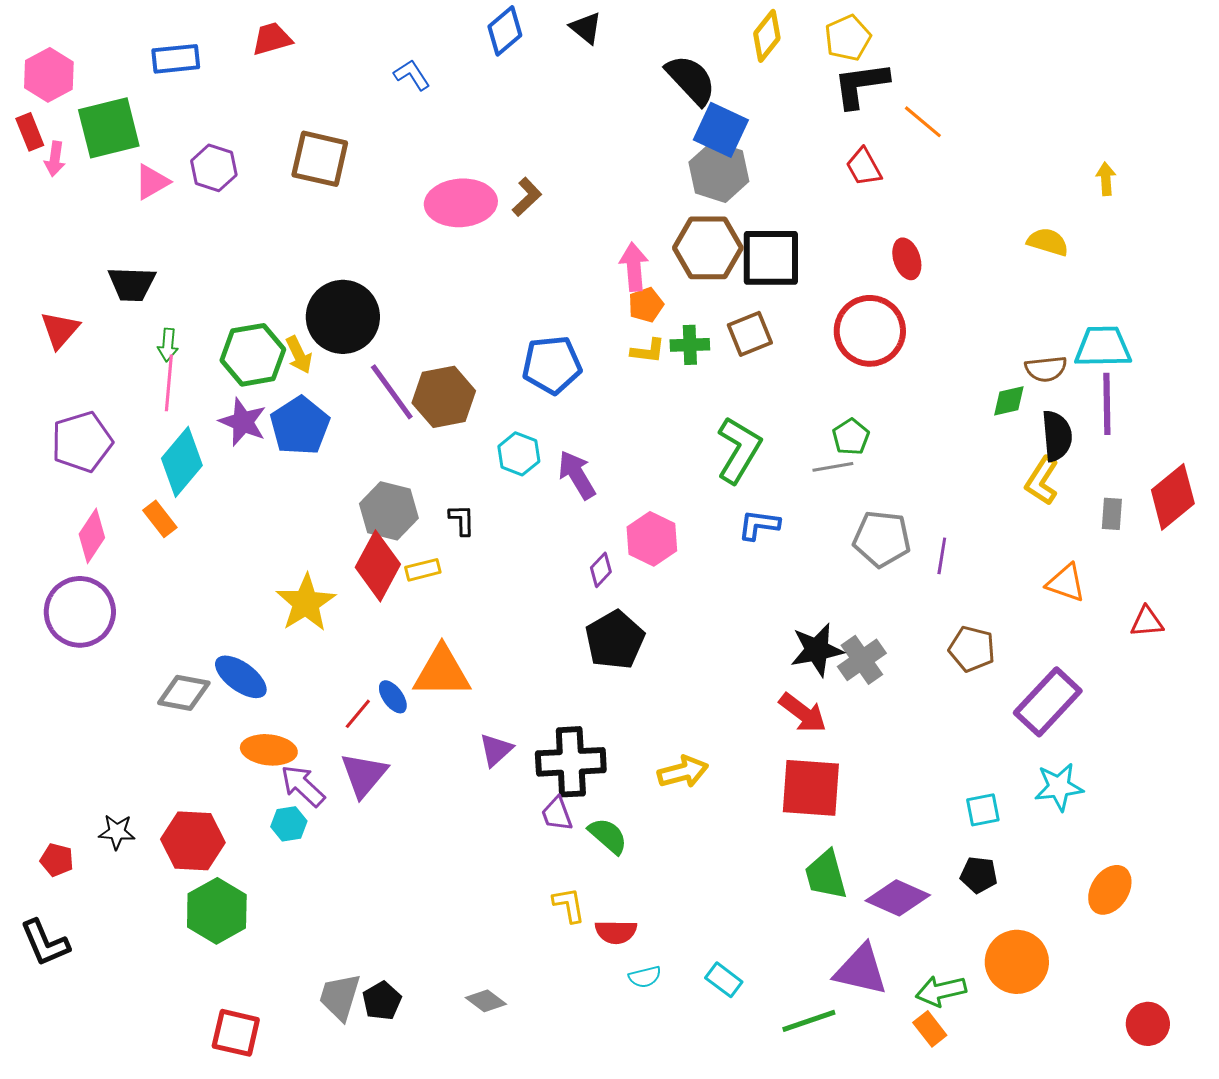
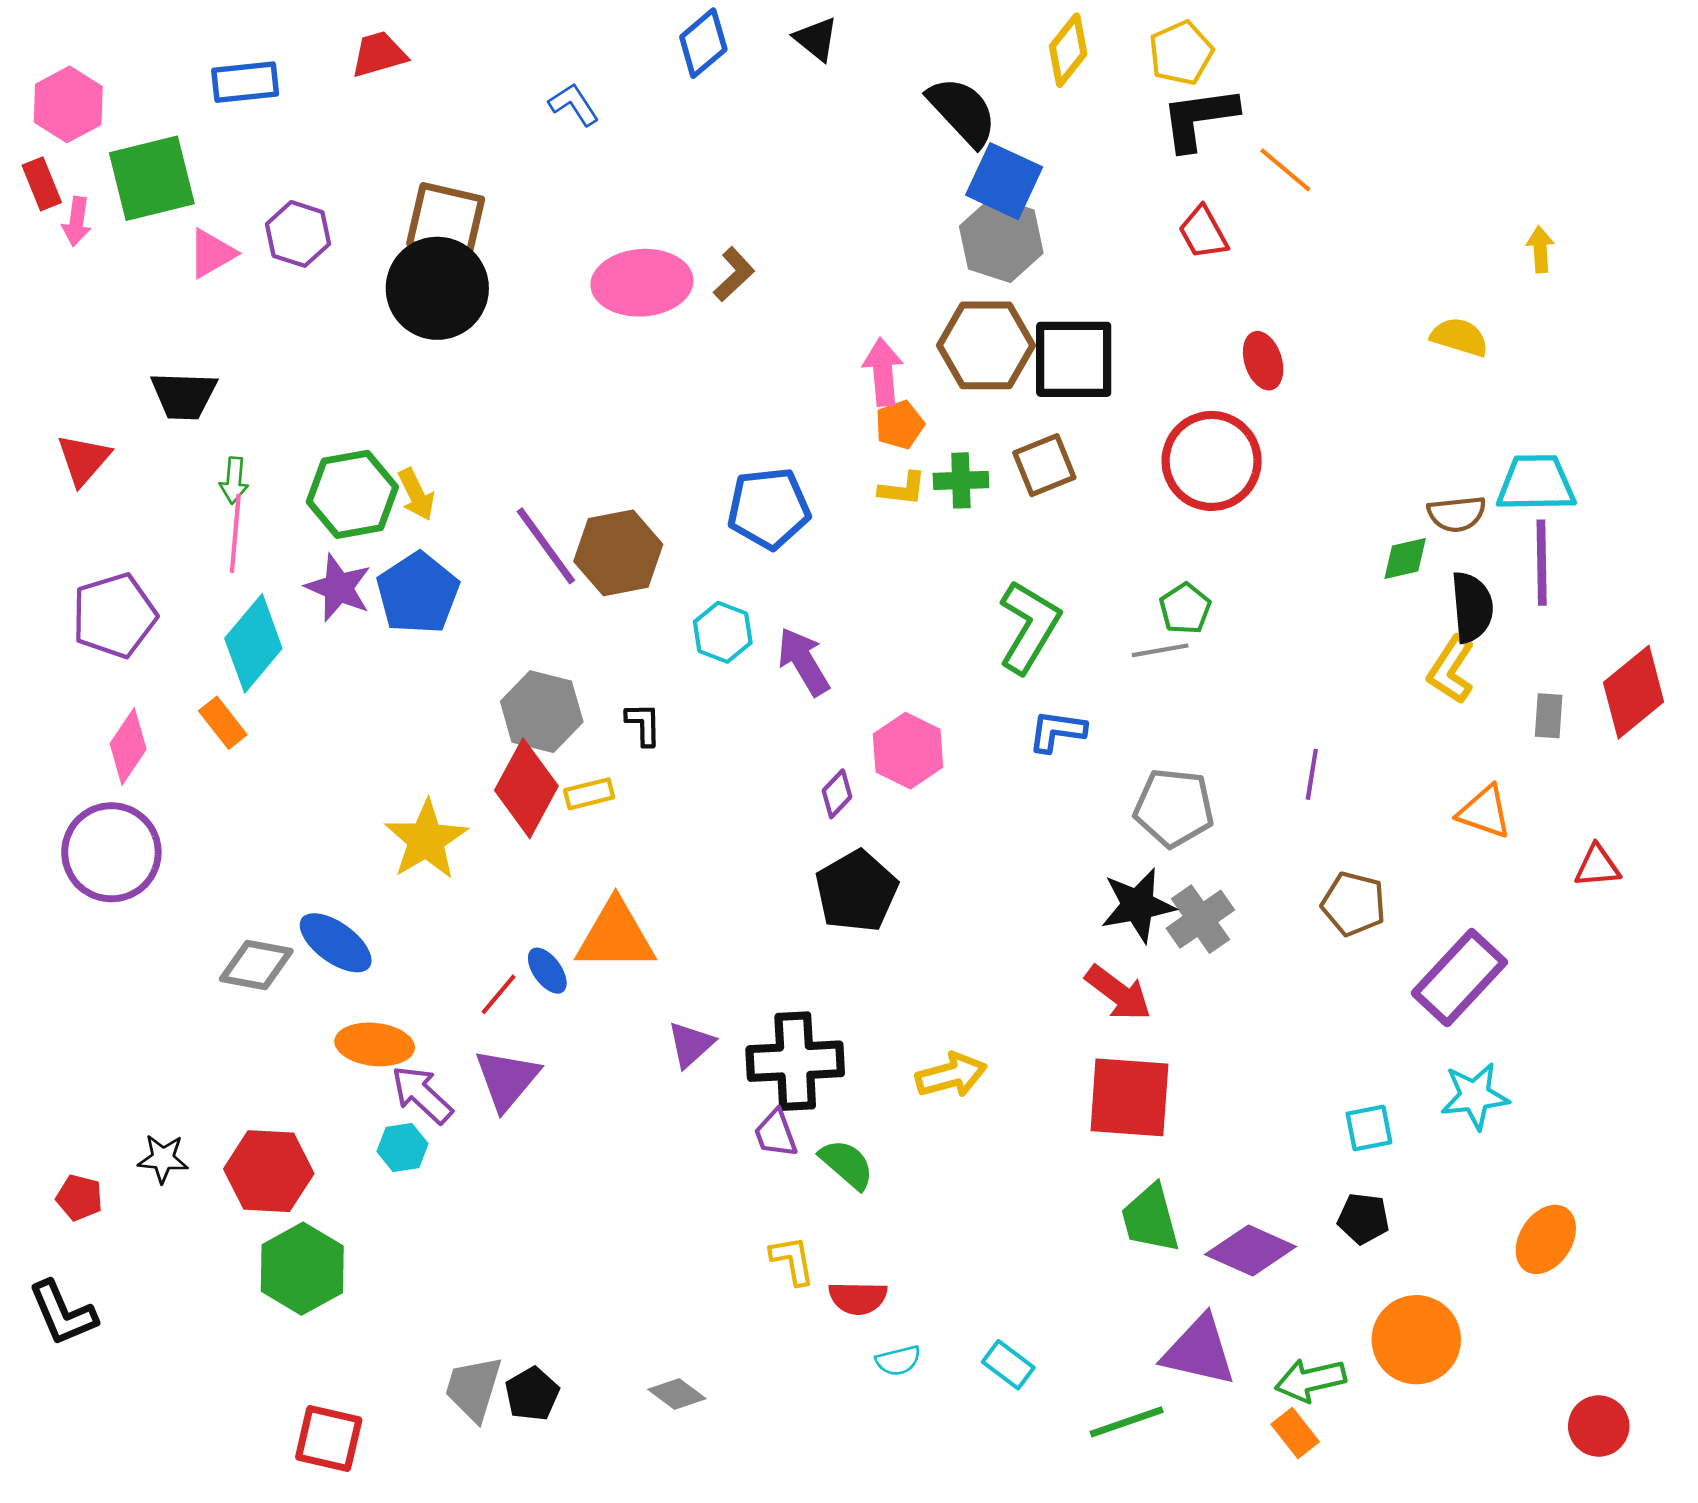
black circle: (343, 317) -> (437, 288), moved
gray pentagon: (882, 539) -> (1174, 808), moved

